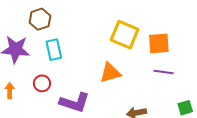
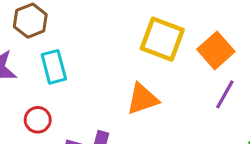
orange square: (159, 43) -> (216, 50), turned -35
purple line: (164, 72) -> (225, 94), turned -66

